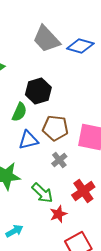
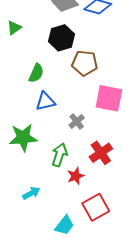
black hexagon: (38, 91) -> (62, 38), moved
brown pentagon: (55, 128) -> (85, 63), moved
green arrow: (42, 193) -> (59, 155), turned -115

